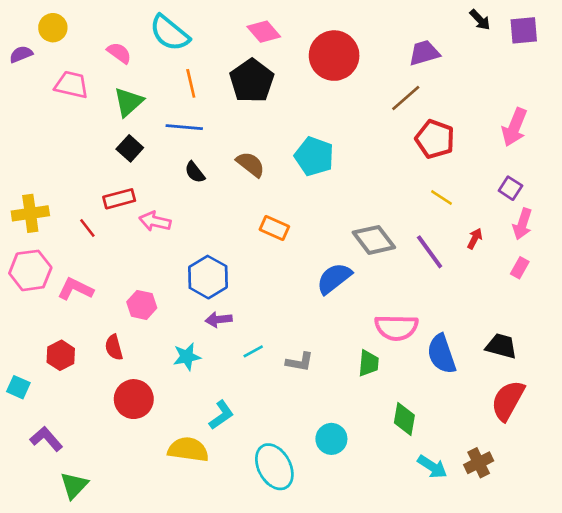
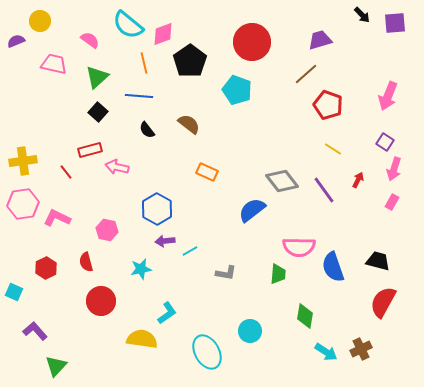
pink diamond: (264, 32) -> (163, 34), moved, turned -70
cyan pentagon: (314, 156) -> (237, 90), moved
cyan line: (253, 351) -> (190, 251), moved

